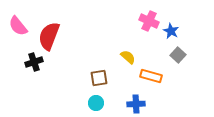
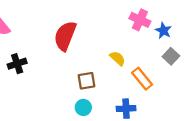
red semicircle: (49, 36) -> (65, 36), moved
orange rectangle: (151, 76) -> (142, 79), turned 35

